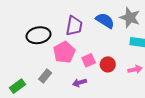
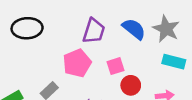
black ellipse: (39, 35) -> (27, 28), moved
pink square: (89, 60) -> (116, 66), moved

